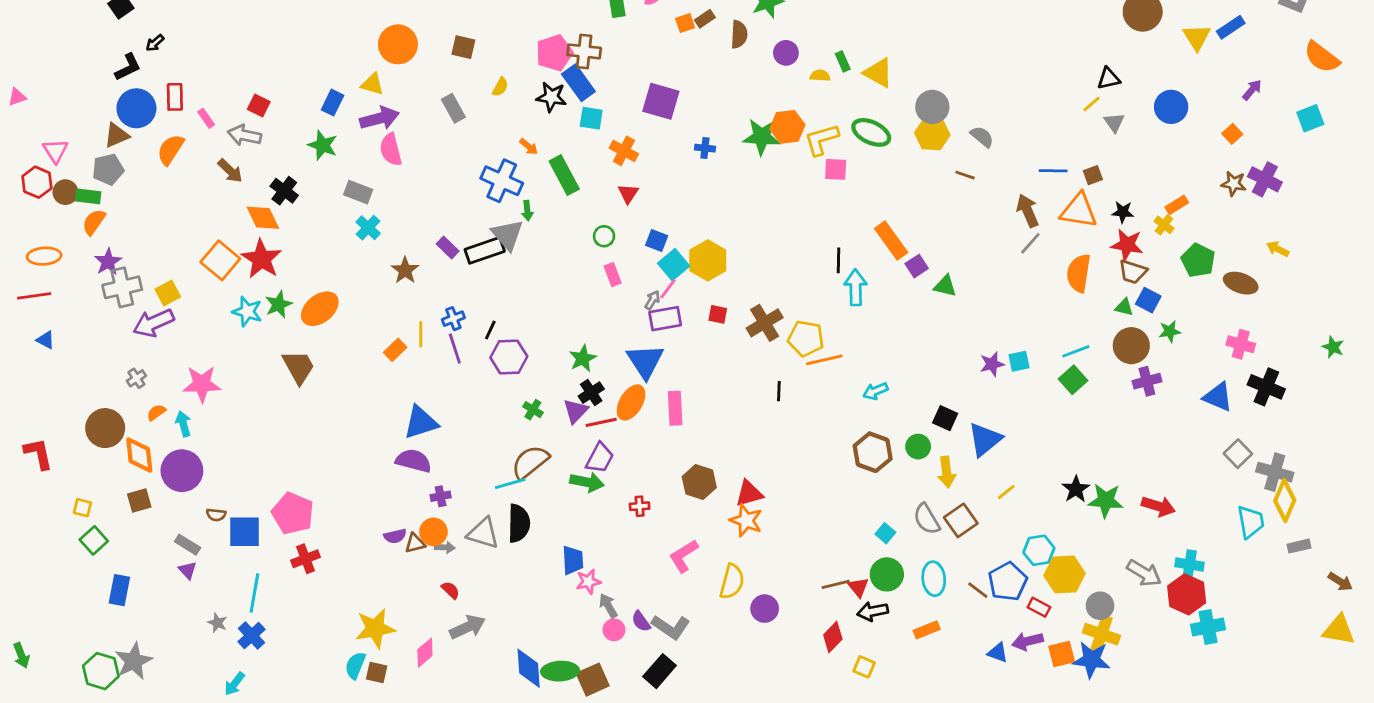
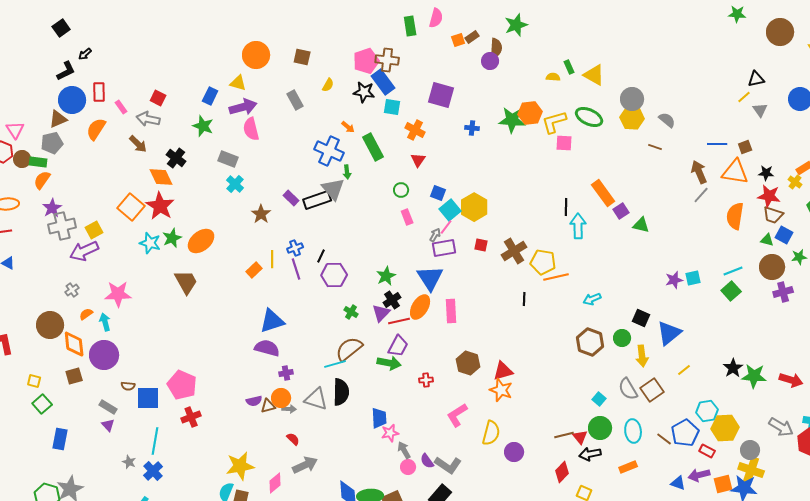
purple circle: (786, 53) -> (490, 61), moved

